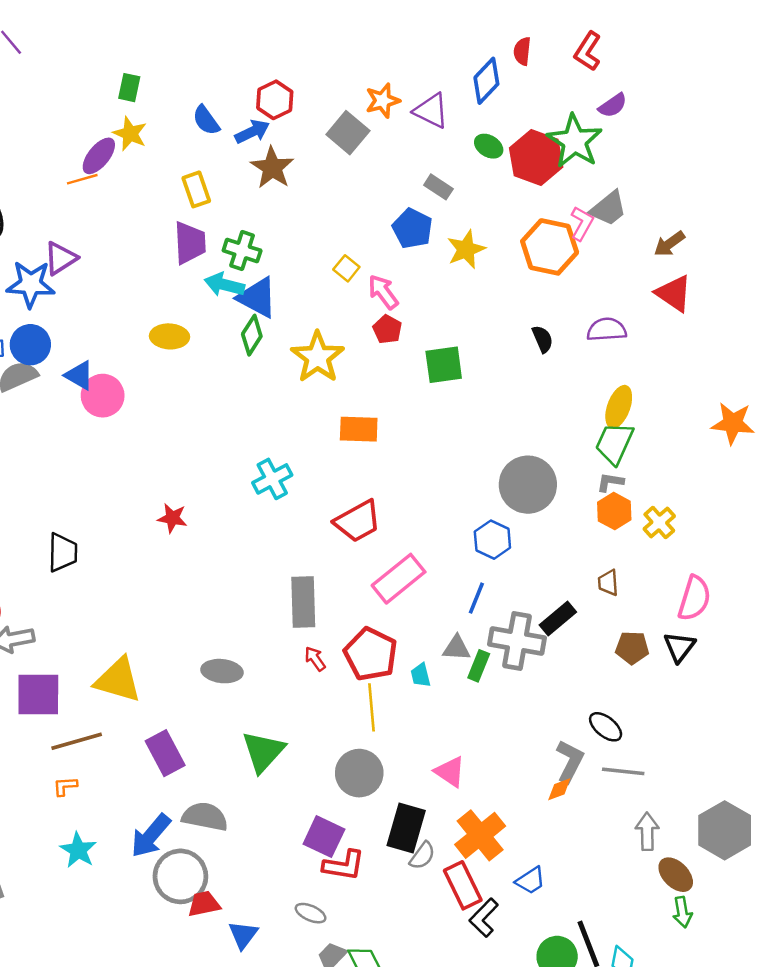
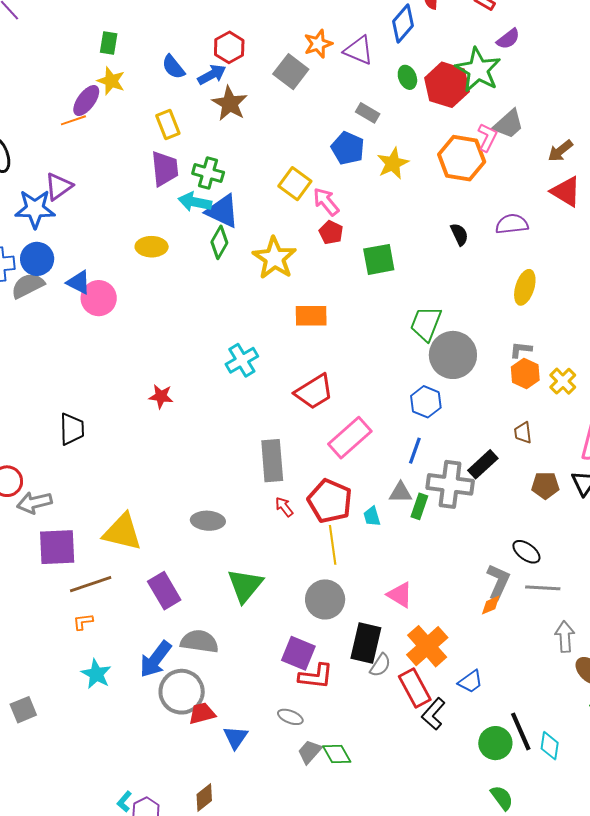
green ellipse: (489, 146) -> (407, 77), turned 40
yellow square: (346, 268) -> (295, 184), size x1.5
green trapezoid: (614, 443) -> (426, 324), moved

